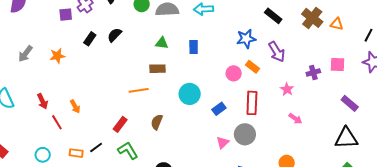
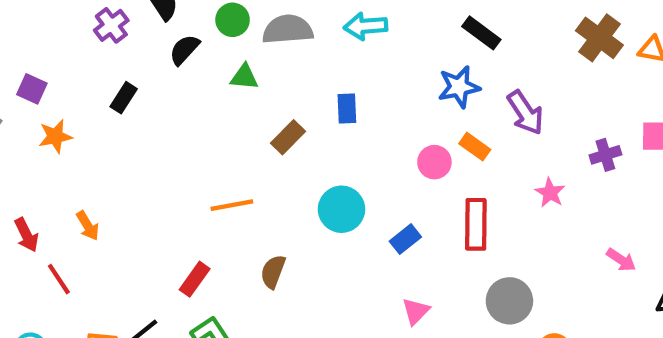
purple square: (66, 15) -> (32, 89), moved, turned 32
black rectangle: (273, 16) -> (481, 33), moved
black semicircle: (114, 35) -> (184, 50), moved
green triangle: (162, 43) -> (244, 77), moved
brown rectangle: (158, 69) -> (288, 137), moved, turned -42
orange arrow: (75, 107) -> (88, 226), moved
pink arrow: (295, 119) -> (621, 260), moved
gray circle: (245, 134) -> (509, 301), moved

